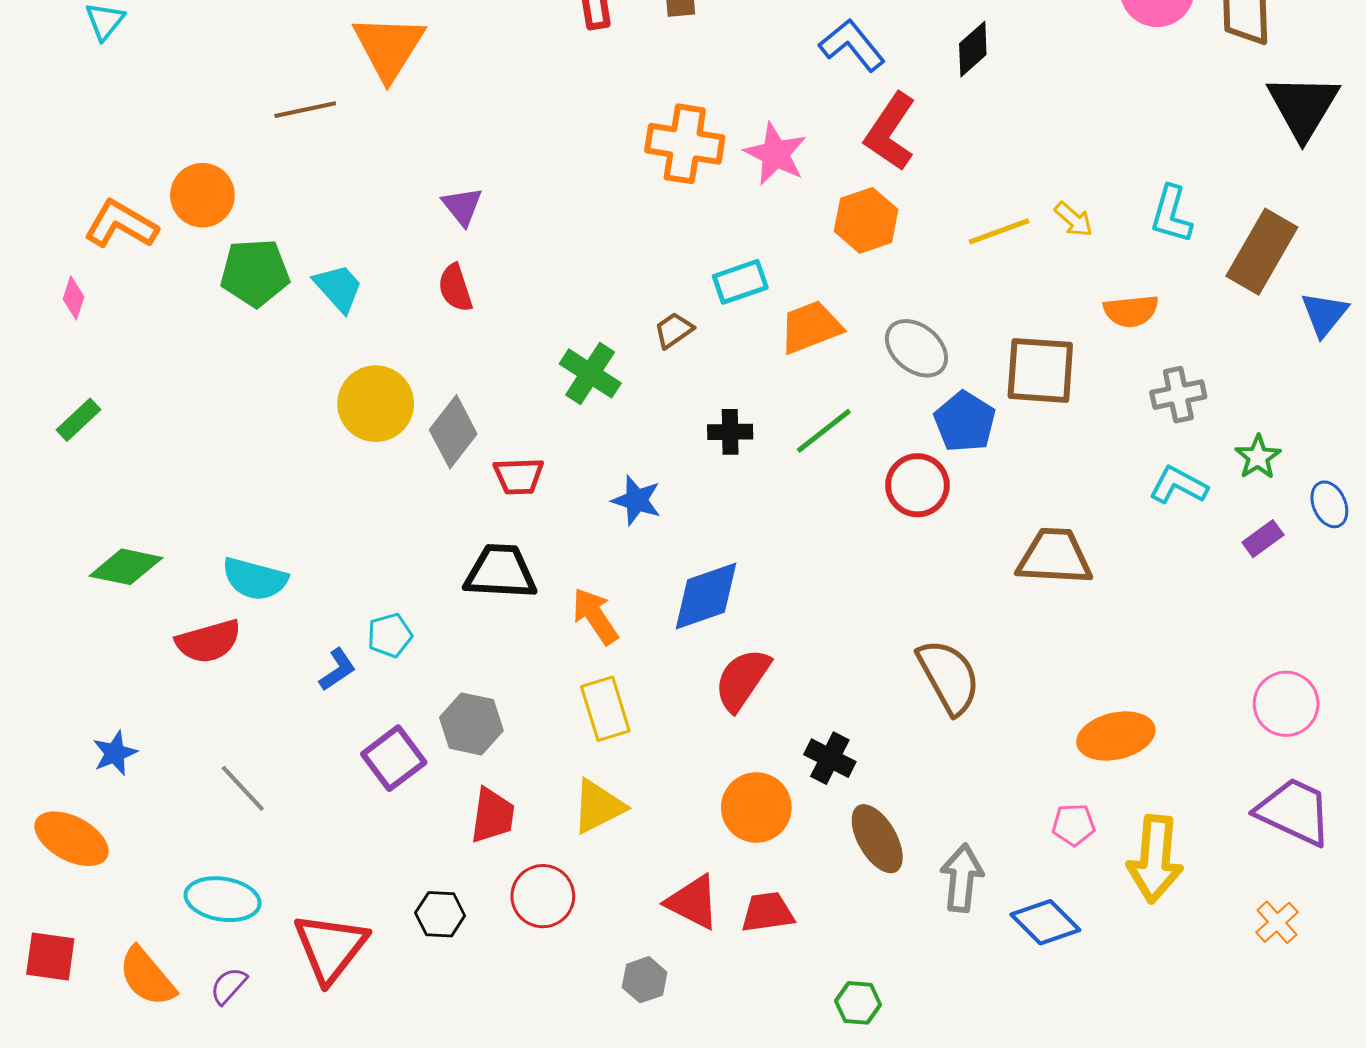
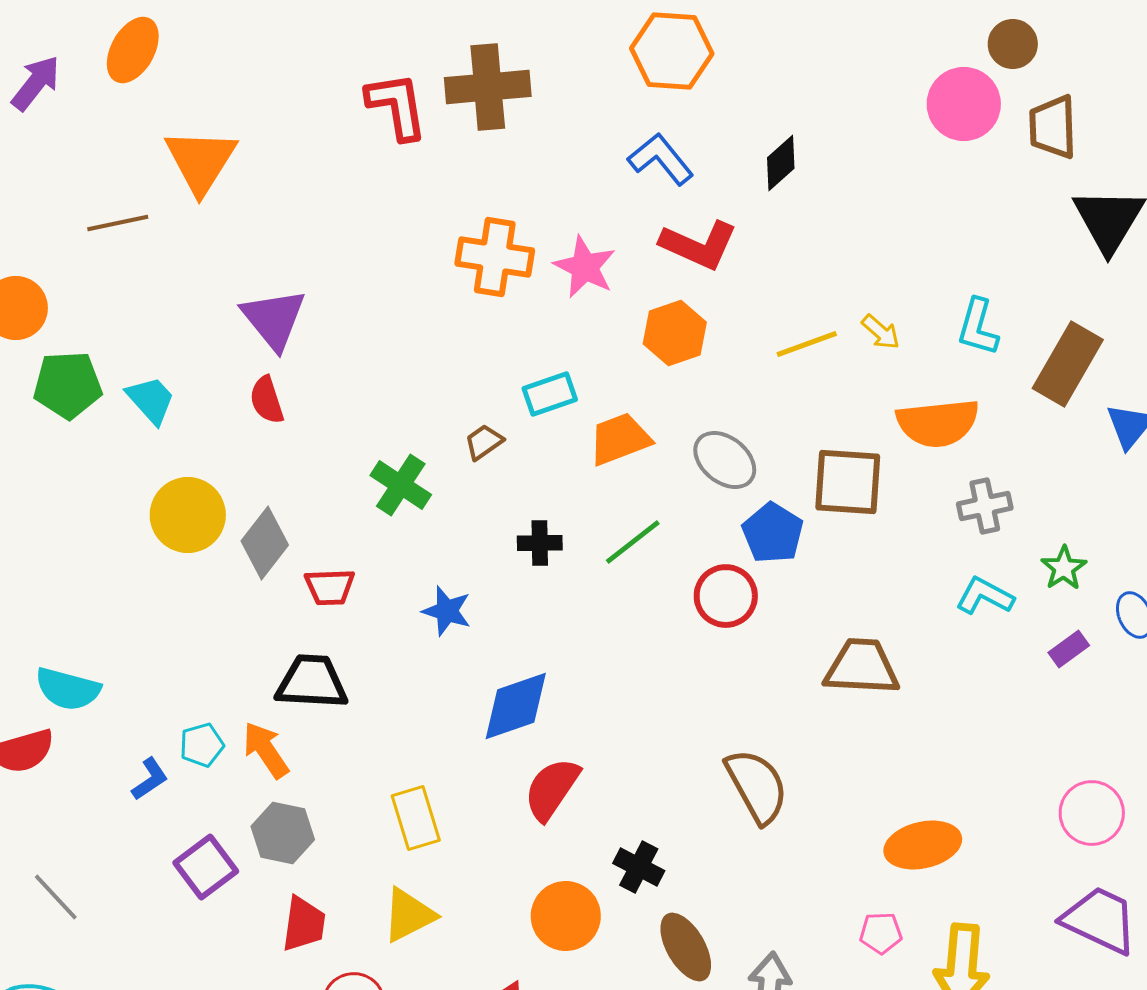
red L-shape: (890, 132) -> (699, 245), turned -100
purple triangle: (462, 206) -> (274, 319), size x1.6
orange semicircle: (1131, 311) -> (938, 423), size x1.5
orange arrow: (595, 616) -> (266, 750), moved

